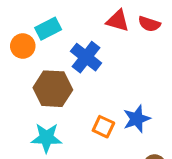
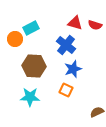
blue cross: (86, 57) -> (66, 45), moved
blue star: (137, 119) -> (73, 69), moved

